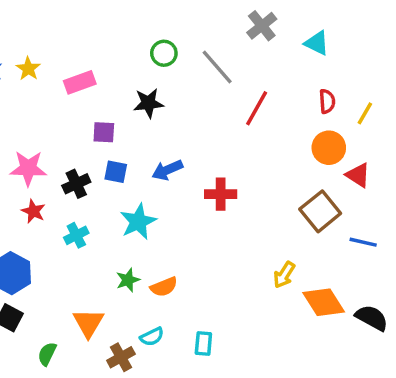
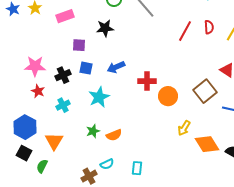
red line: (257, 108) -> (185, 31), moved
orange circle: (329, 148) -> (168, 96), moved
orange triangle: (88, 323) -> (54, 141), moved
green semicircle: (47, 354) -> (42, 166), moved

